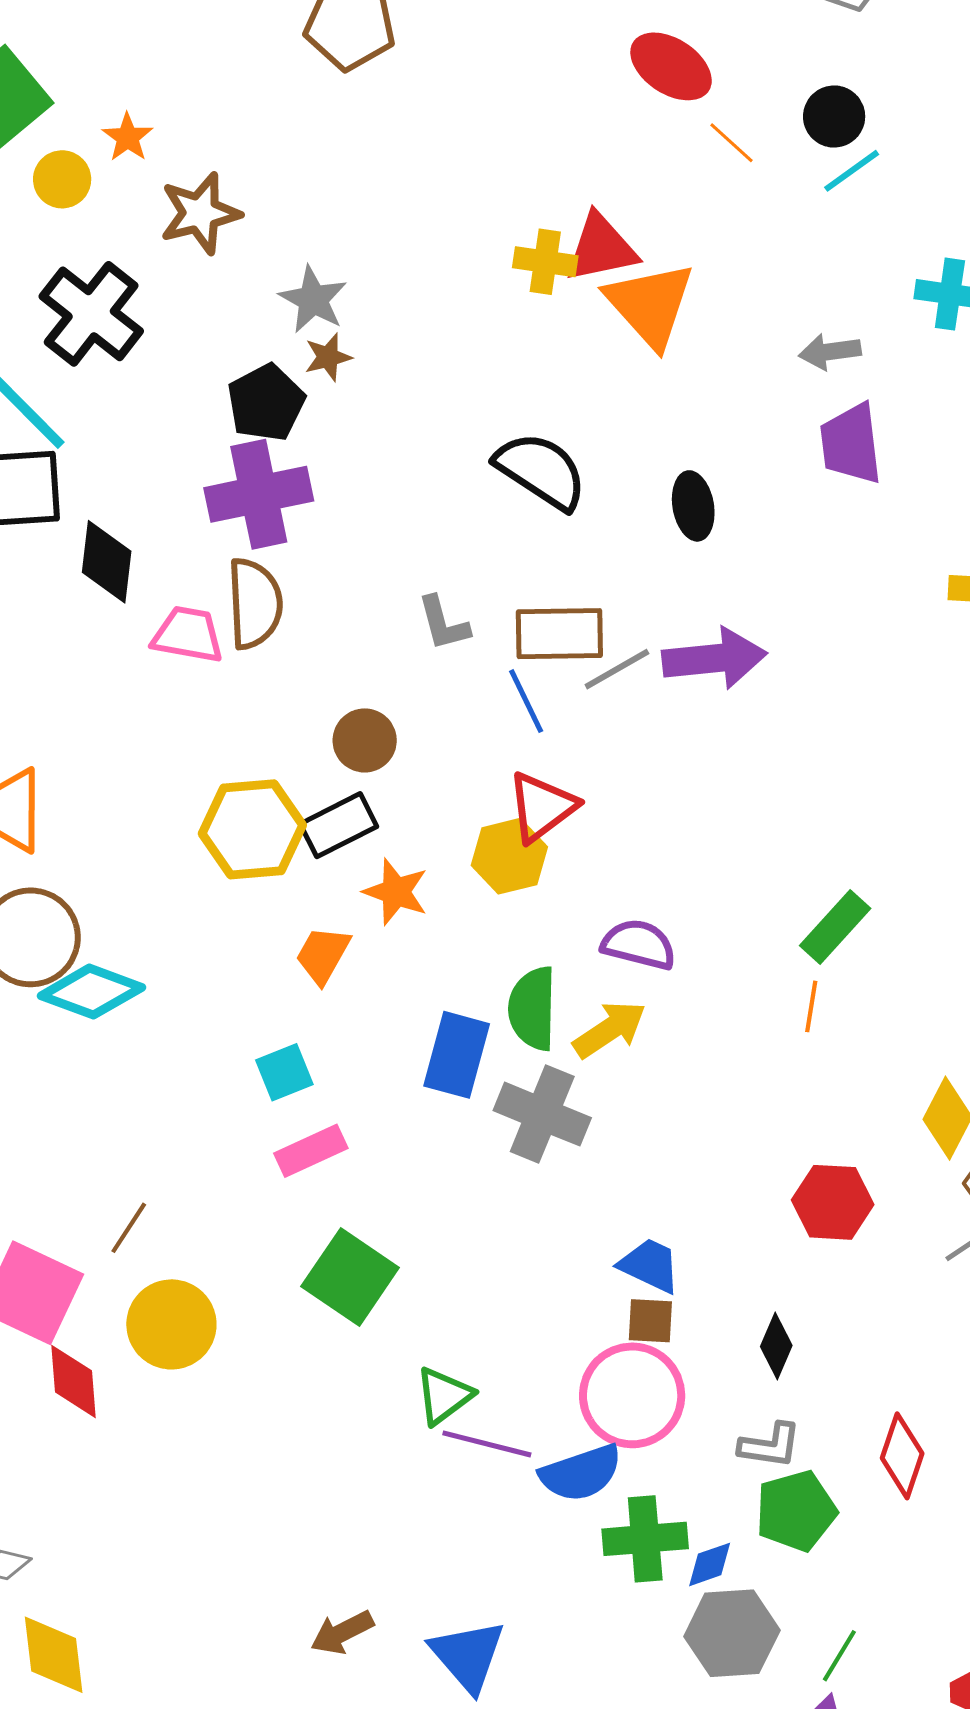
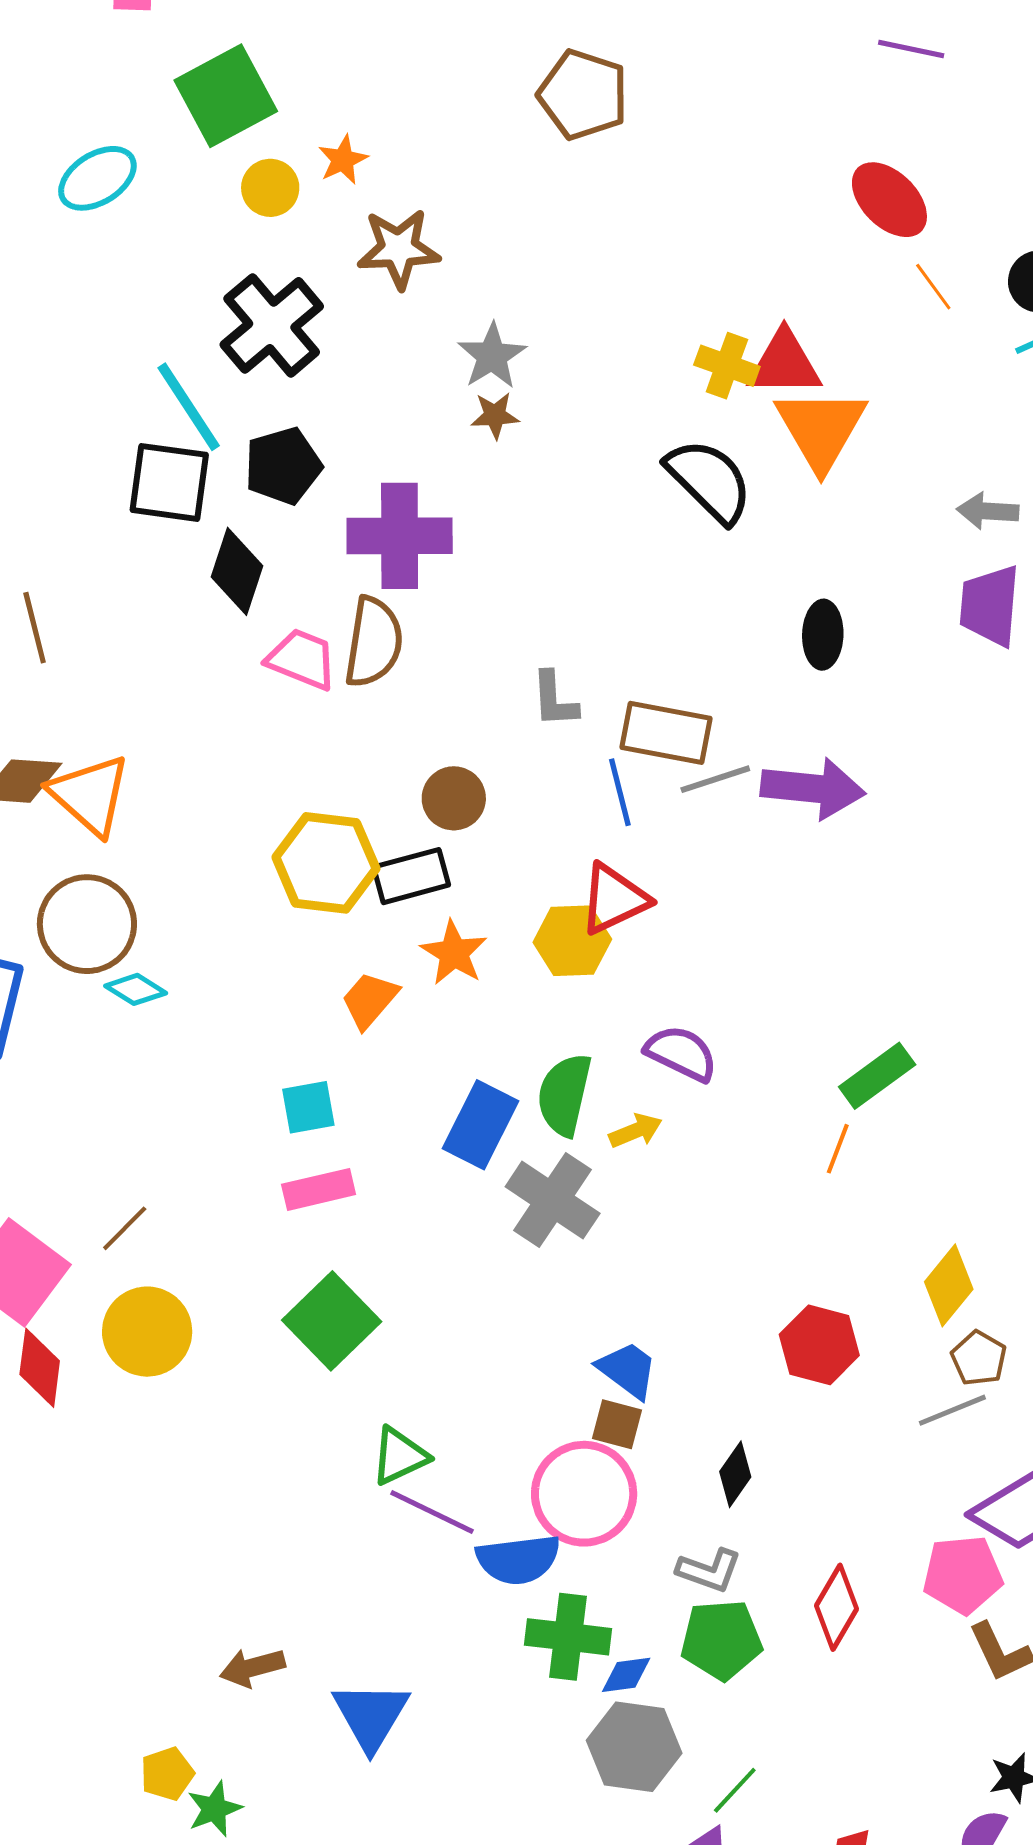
black pentagon: (266, 403) -> (283, 466), moved
black semicircle: (541, 471) -> (709, 481), moved
cyan diamond: (91, 992) -> (136, 989), size x0.6
yellow arrow: (610, 1029) -> (636, 1131), size x0.7

